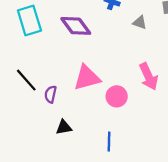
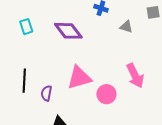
cyan rectangle: (29, 21) -> (26, 27), size x0.6
black line: (26, 80) -> (24, 81), turned 45

